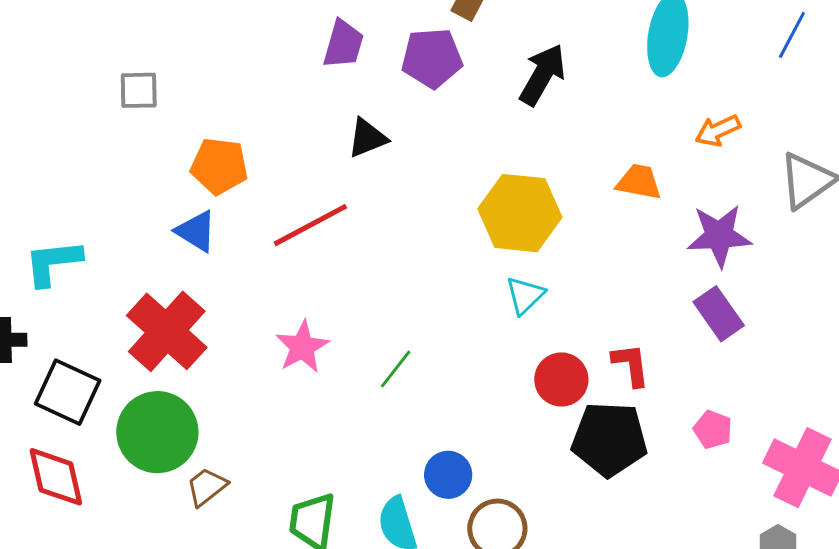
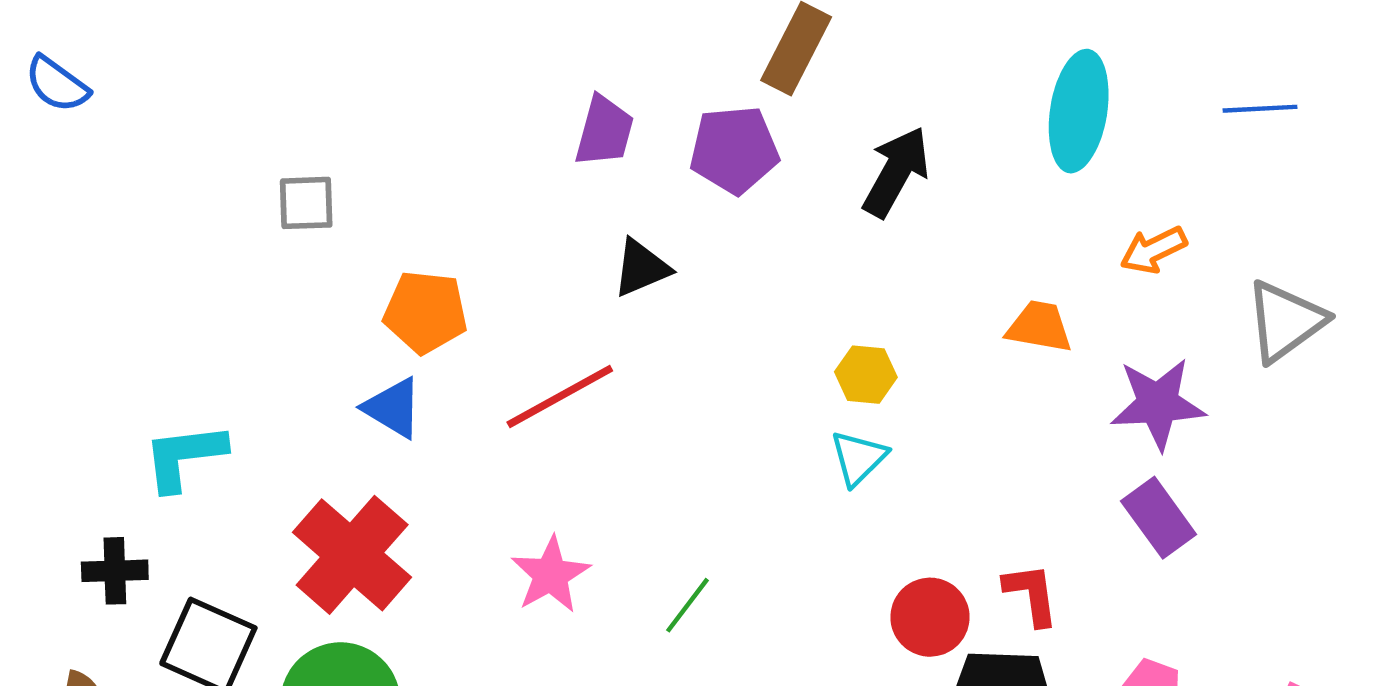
blue line: (792, 35) -> (1260, 109), turned 60
yellow hexagon: (520, 213) -> (866, 375), size x0.5
cyan triangle: (525, 295) -> (858, 458), moved

